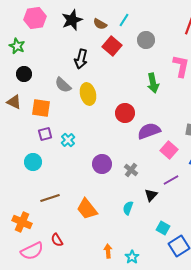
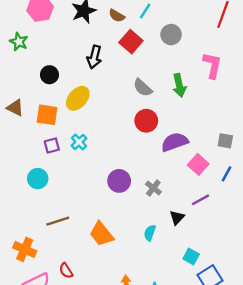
black circle: (24, 74) -> (49, 75), moved
gray semicircle: (63, 85) -> (143, 88), moved
yellow ellipse: (88, 94) -> (78, 98), moved, turned 55
cyan cross: (68, 140) -> (79, 142), moved

